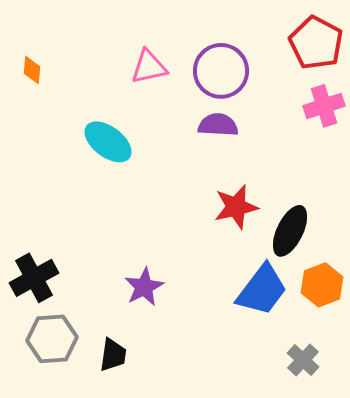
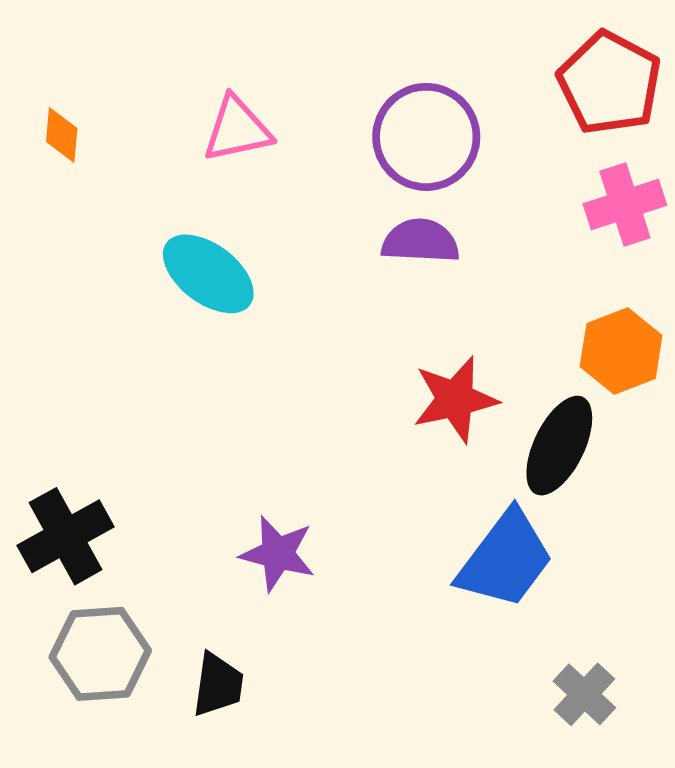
pink triangle: (149, 67) -> (237, 129), moved
orange hexagon: (322, 285) -> (621, 351), moved
purple star: (144, 287) -> (278, 554), turned -30

